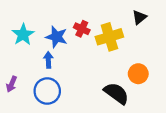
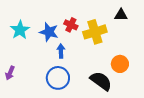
black triangle: (139, 17) -> (121, 15), turned 40
blue arrow: (48, 60) -> (61, 51), moved
blue circle: (47, 91) -> (58, 78), moved

